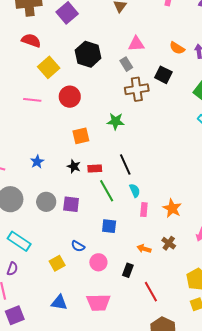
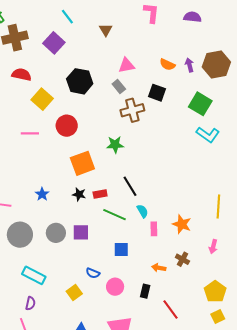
orange square: (81, 136) -> (82, 163), size x1.4
green line: (107, 191) -> (115, 215), turned -30

